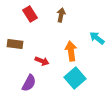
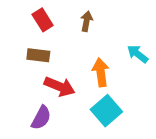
brown rectangle: (15, 44) -> (38, 55), moved
red arrow: (42, 61) -> (60, 87), size x1.5

